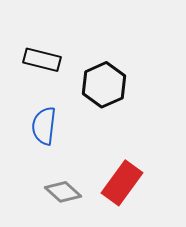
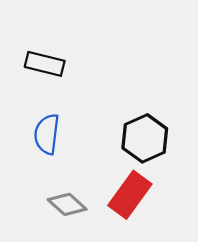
black hexagon: (104, 85) -> (145, 138), moved

